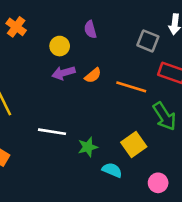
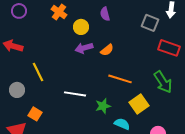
orange cross: (16, 27) -> (59, 12), moved
orange line: (131, 87) -> (120, 79), moved

